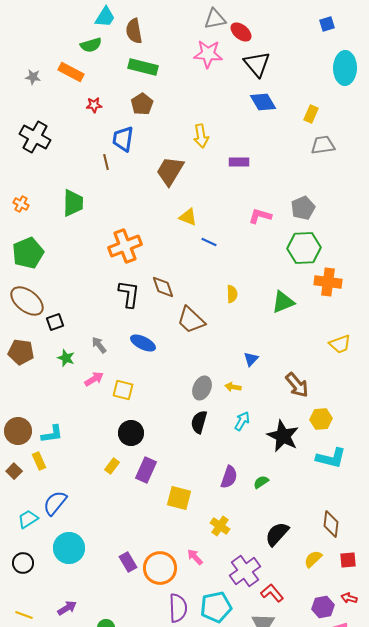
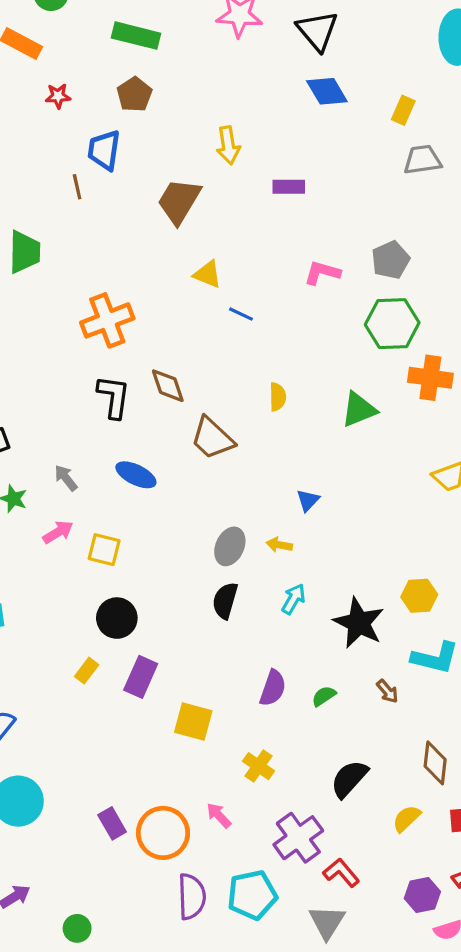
brown arrow: (297, 385) -> (387, 691), moved, size x0.6

